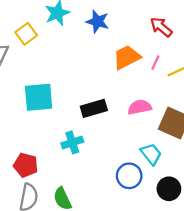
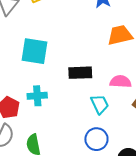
cyan cross: (72, 142) -> (37, 96), moved
cyan trapezoid: (151, 154) -> (100, 104), moved

